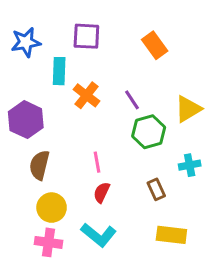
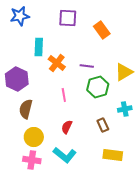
purple square: (86, 36) -> (68, 18), moved
blue star: (26, 42) -> (20, 16), moved
purple line: (132, 100) -> (87, 66), turned -48
pink line: (97, 162) -> (64, 95), moved

